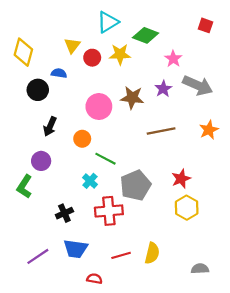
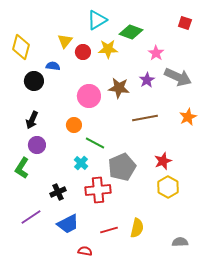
black arrow: (50, 127) -> (32, 120), moved
blue trapezoid: (76, 249) -> (68, 224), turned -35
purple line: (38, 256) -> (31, 217), moved

